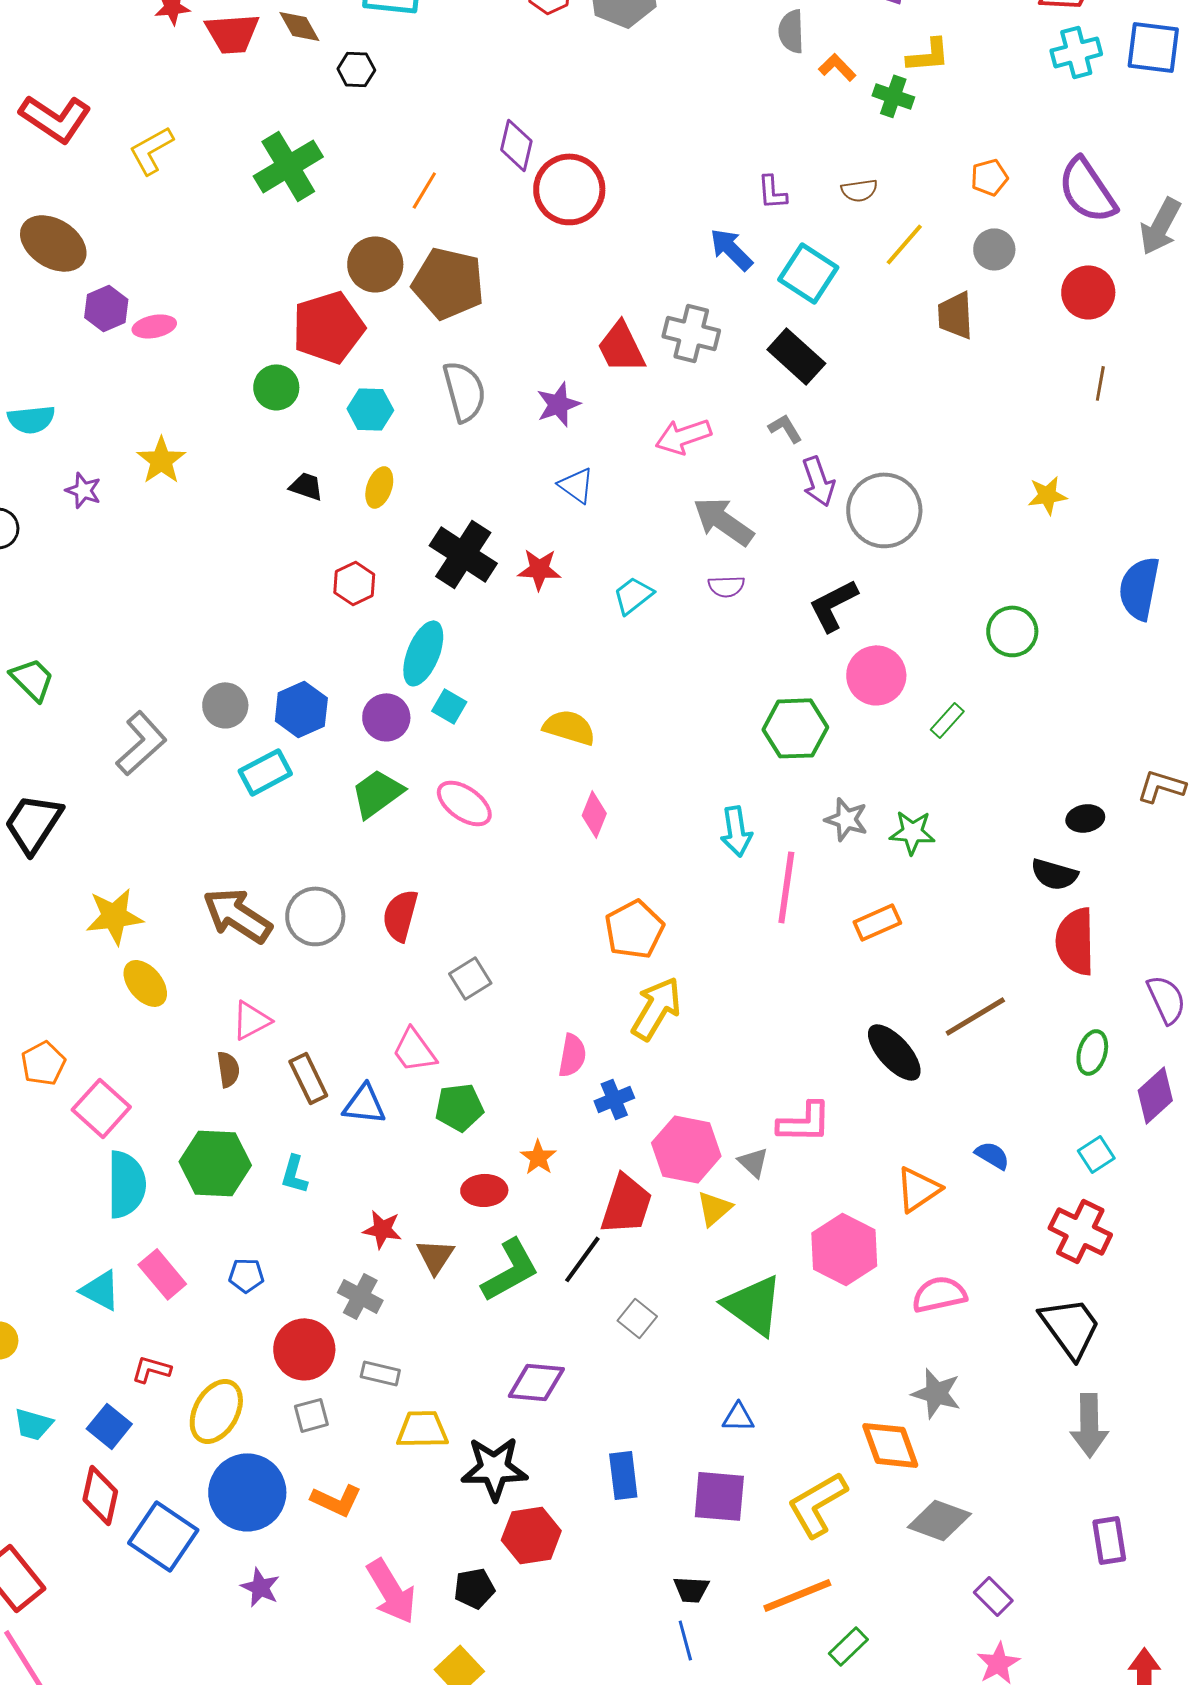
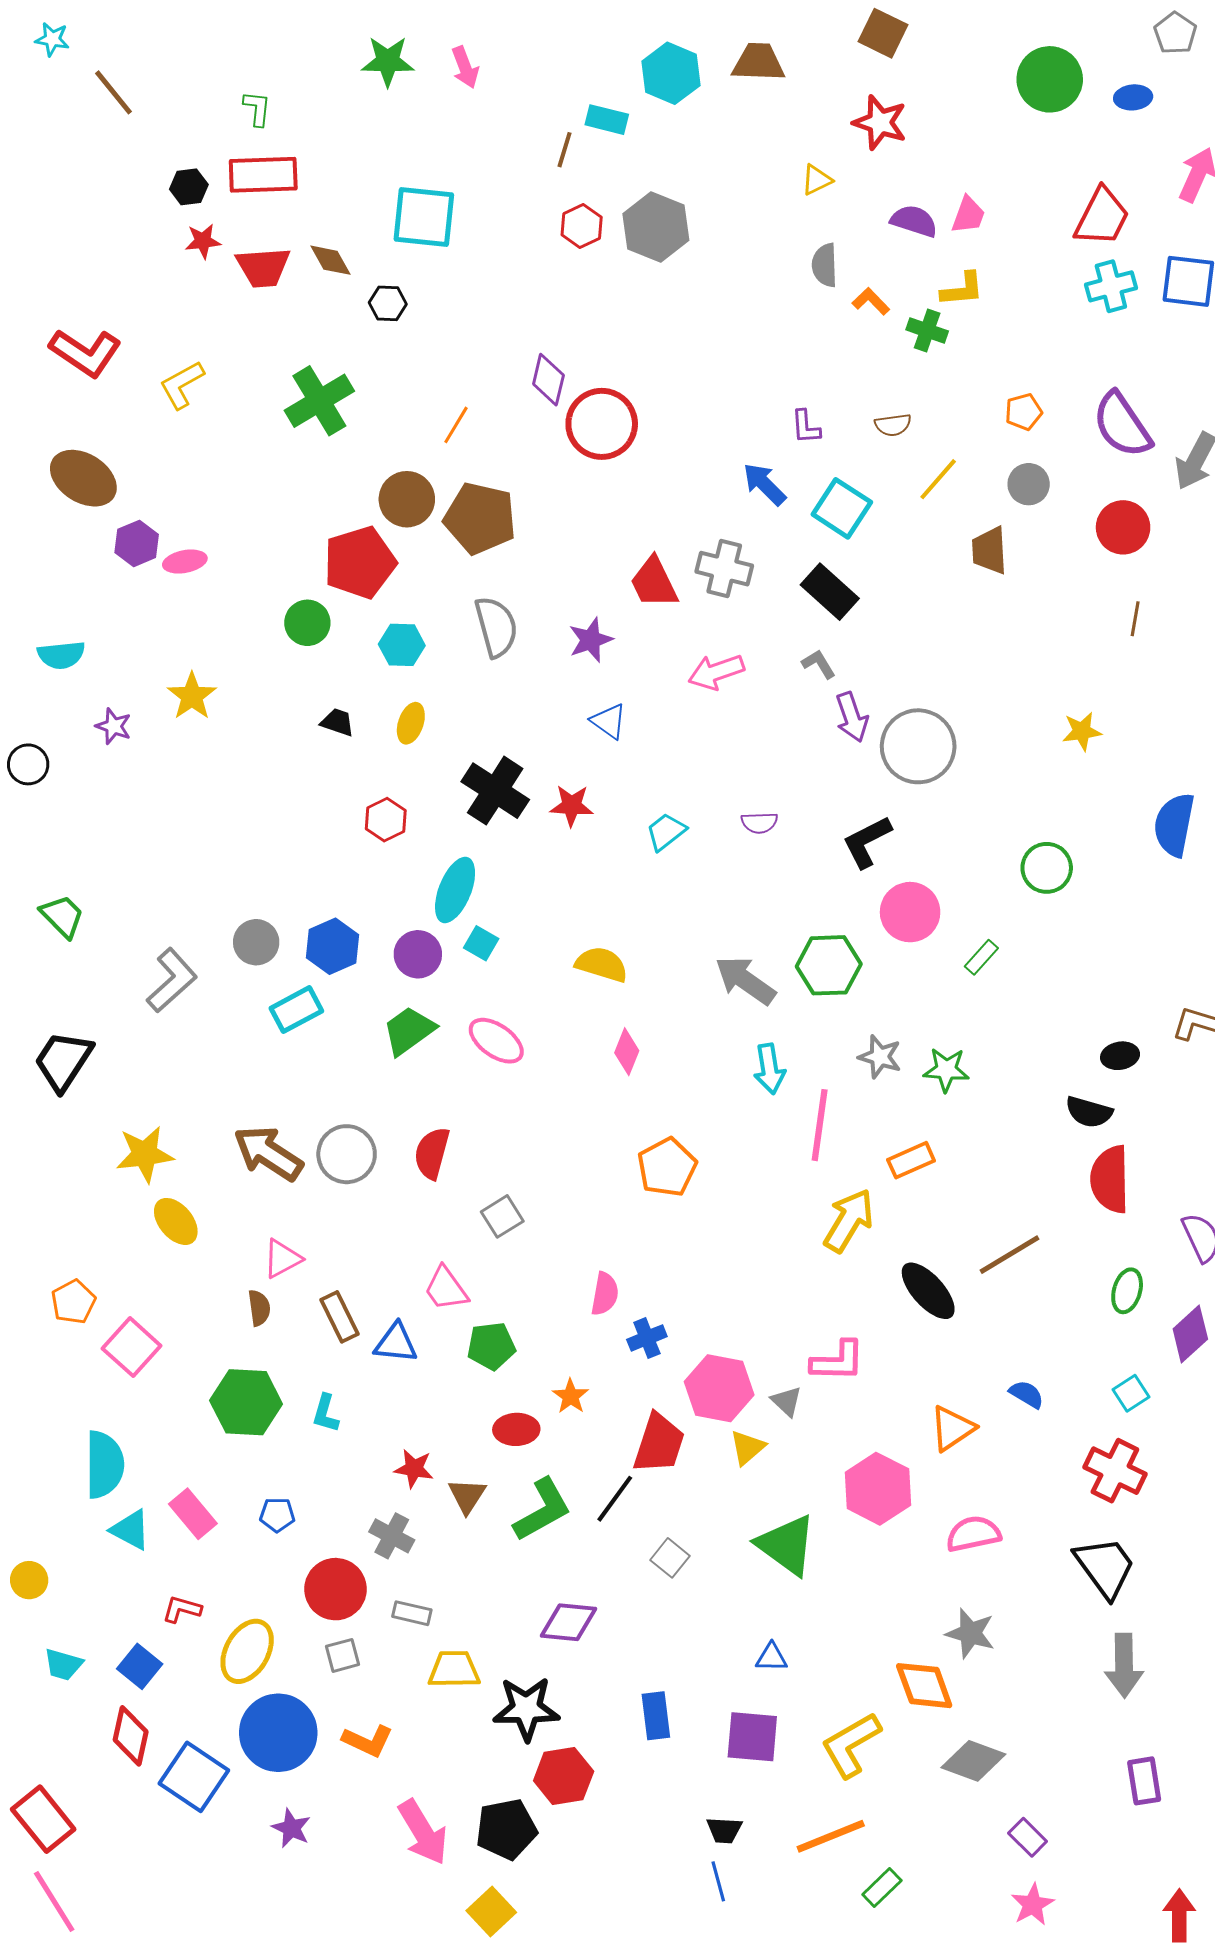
gray arrow: (723, 521) -> (745, 980), moved
yellow arrow: (656, 1008) -> (849, 1220), moved
cyan semicircle: (126, 1184) -> (104, 1465), moved
black pentagon: (474, 1588) -> (506, 1829), size x1.5

